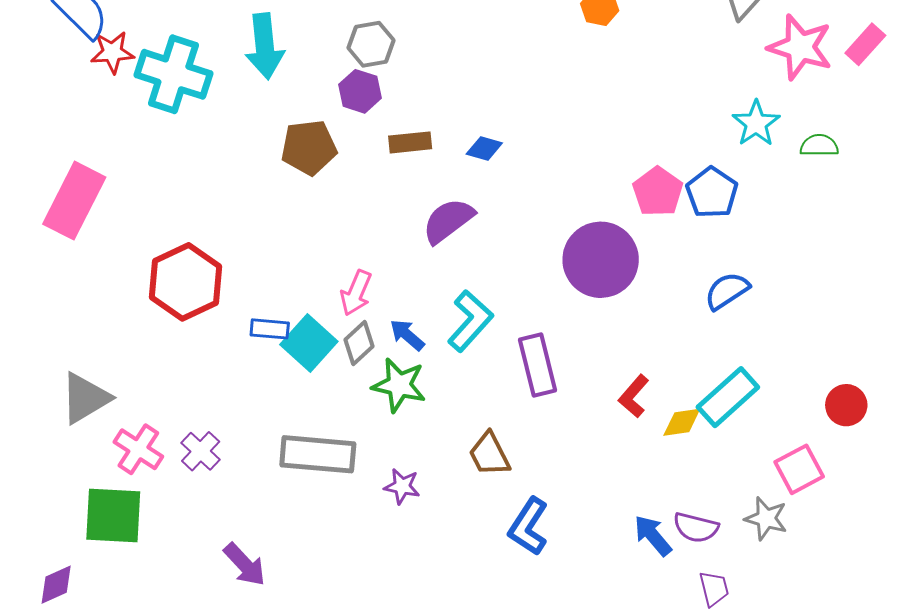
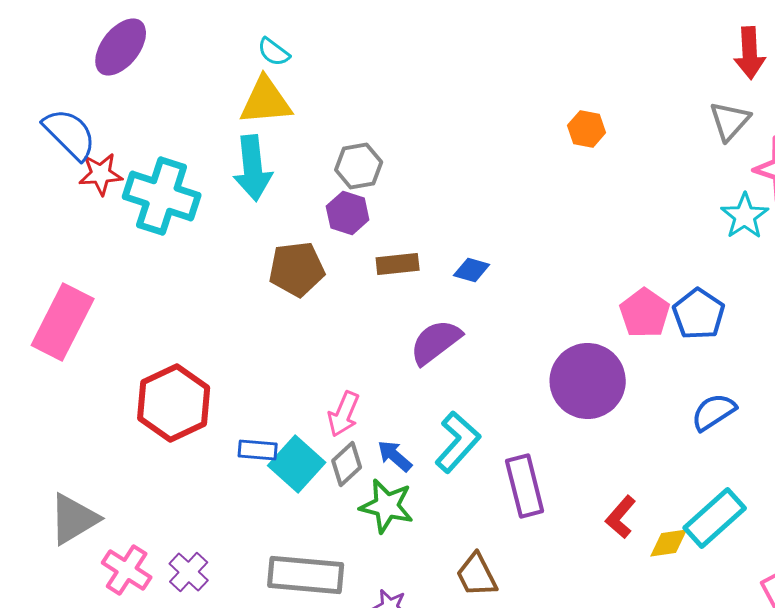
cyan star: (756, 123) -> (745, 216), moved

